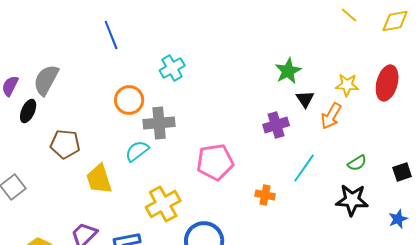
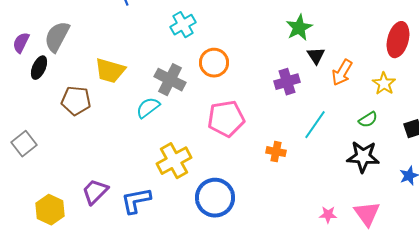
yellow star: (347, 85) -> (384, 84), moved, turned 30
orange circle: (129, 100) -> (214, 63), moved
gray cross: (159, 123) -> (170, 80), turned 32
yellow trapezoid: (99, 179) -> (110, 71), moved, turned -56

